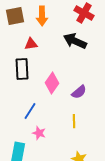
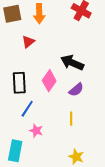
black arrow: (75, 41) -> (72, 63), moved
red triangle: (31, 44) -> (28, 42), turned -32
black rectangle: (22, 69) -> (19, 83), moved

